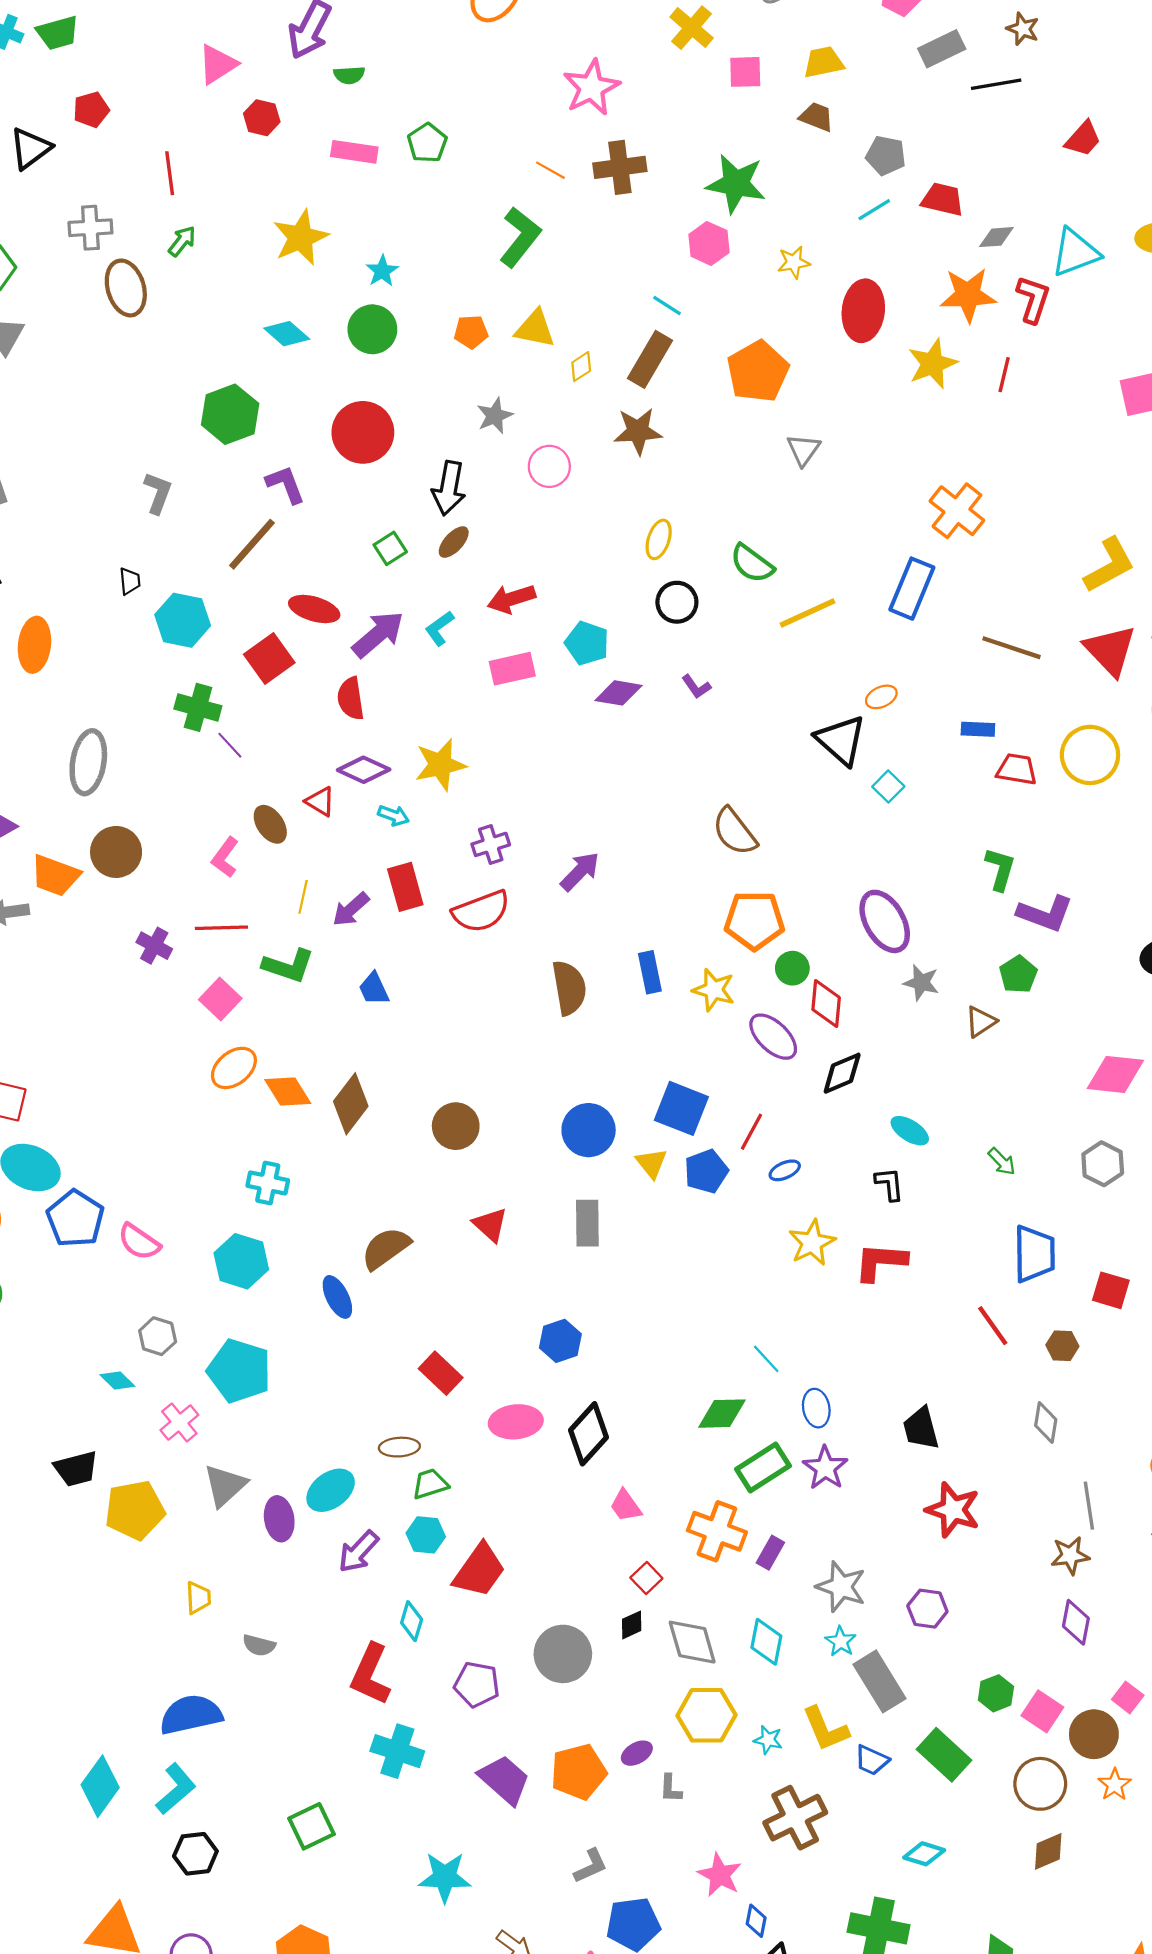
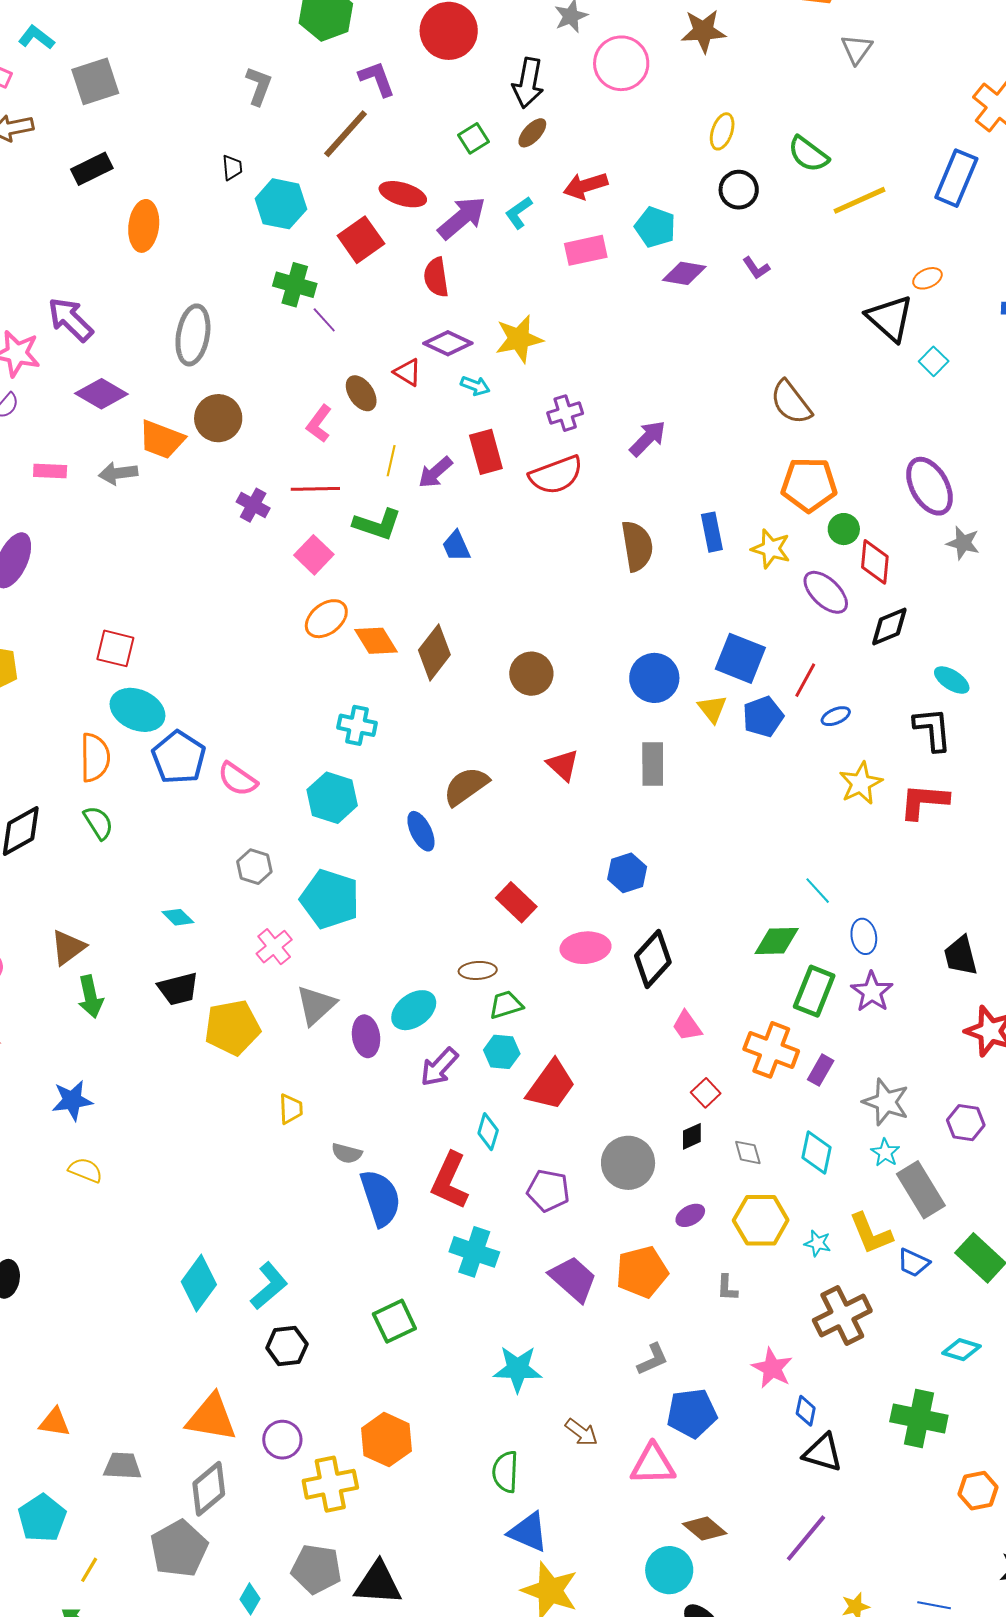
pink circle: (549, 466) -> (621, 63), size x1.4
black L-shape: (889, 1184) -> (933, 729), size x1.4
cyan diamond: (117, 1381) -> (178, 917), moved
green rectangle: (763, 1467) -> (814, 991), turned -36
gray diamond: (692, 1642) -> (748, 1152), size x0.6
blue semicircle: (191, 1715) -> (380, 1198), moved, turned 84
purple ellipse: (637, 1753) -> (690, 1215), moved

